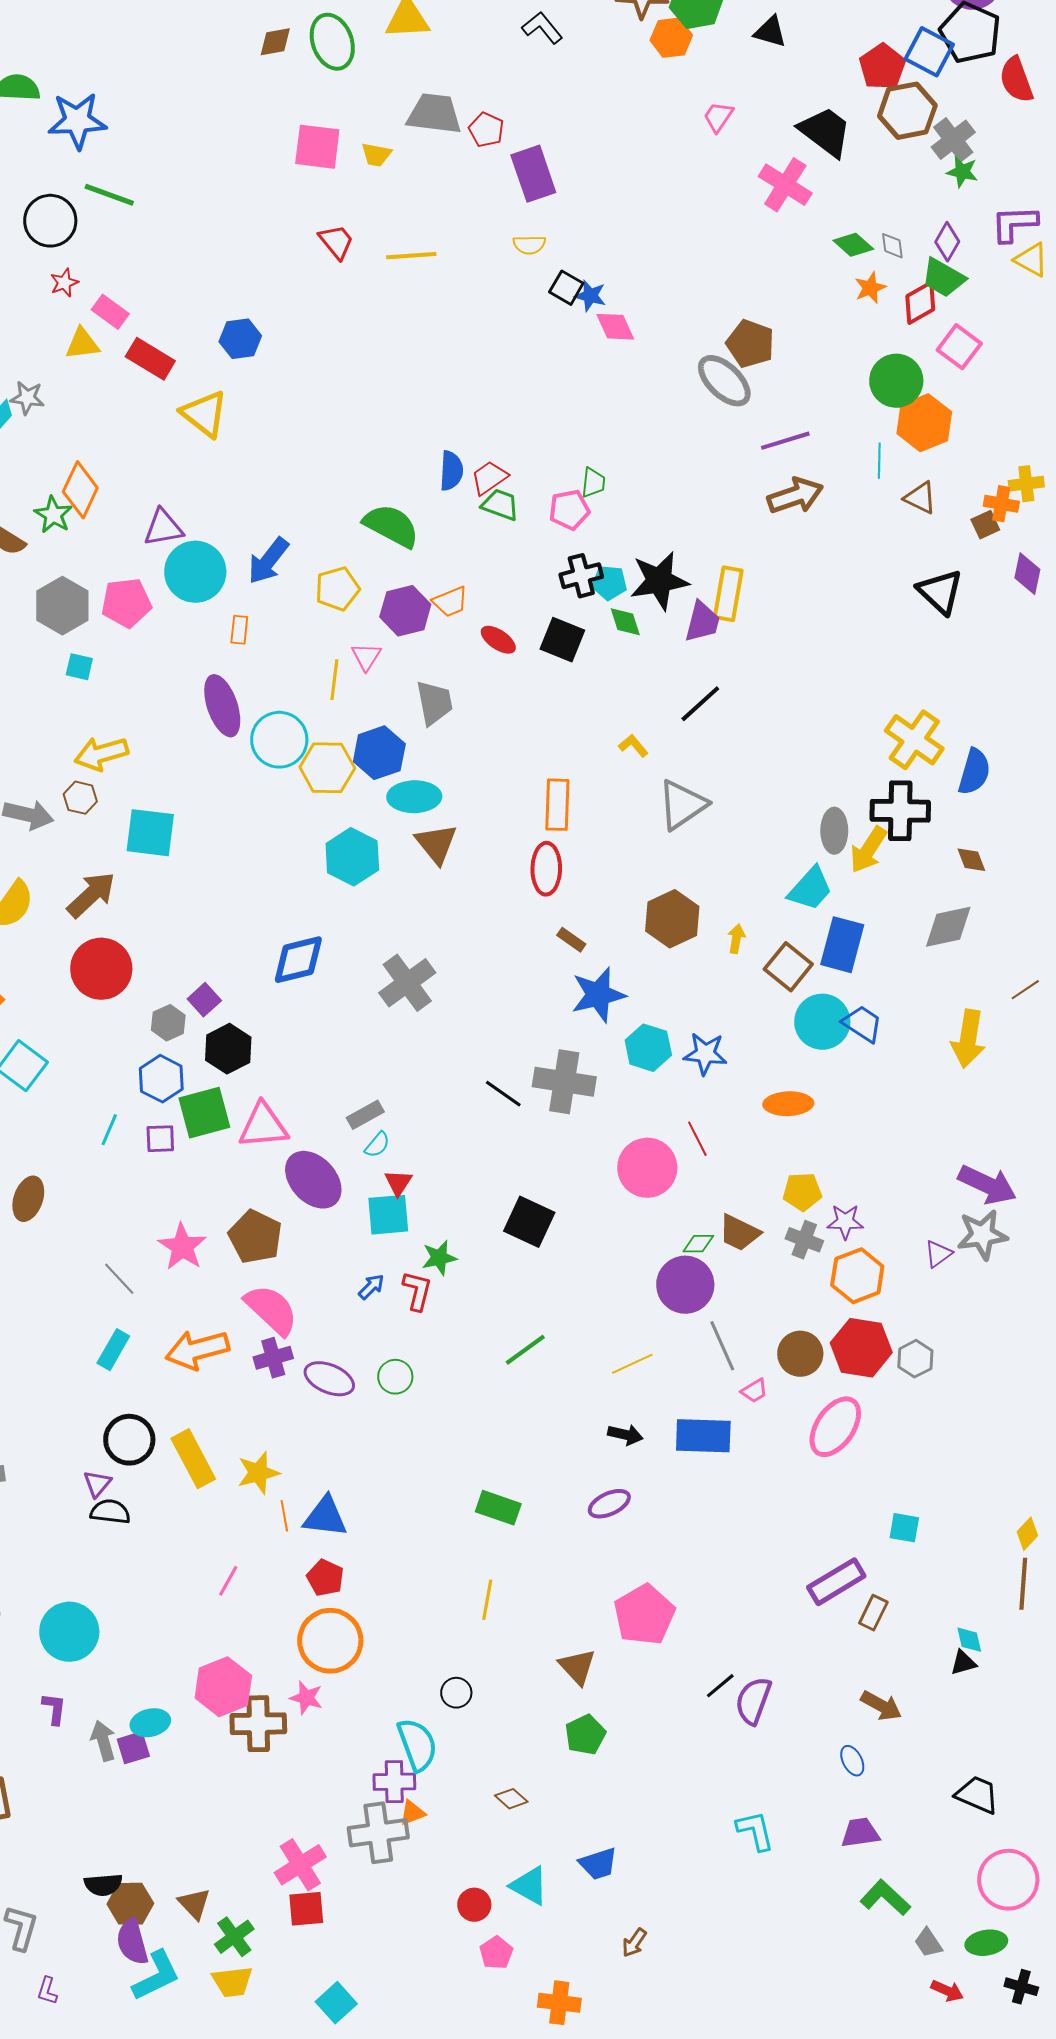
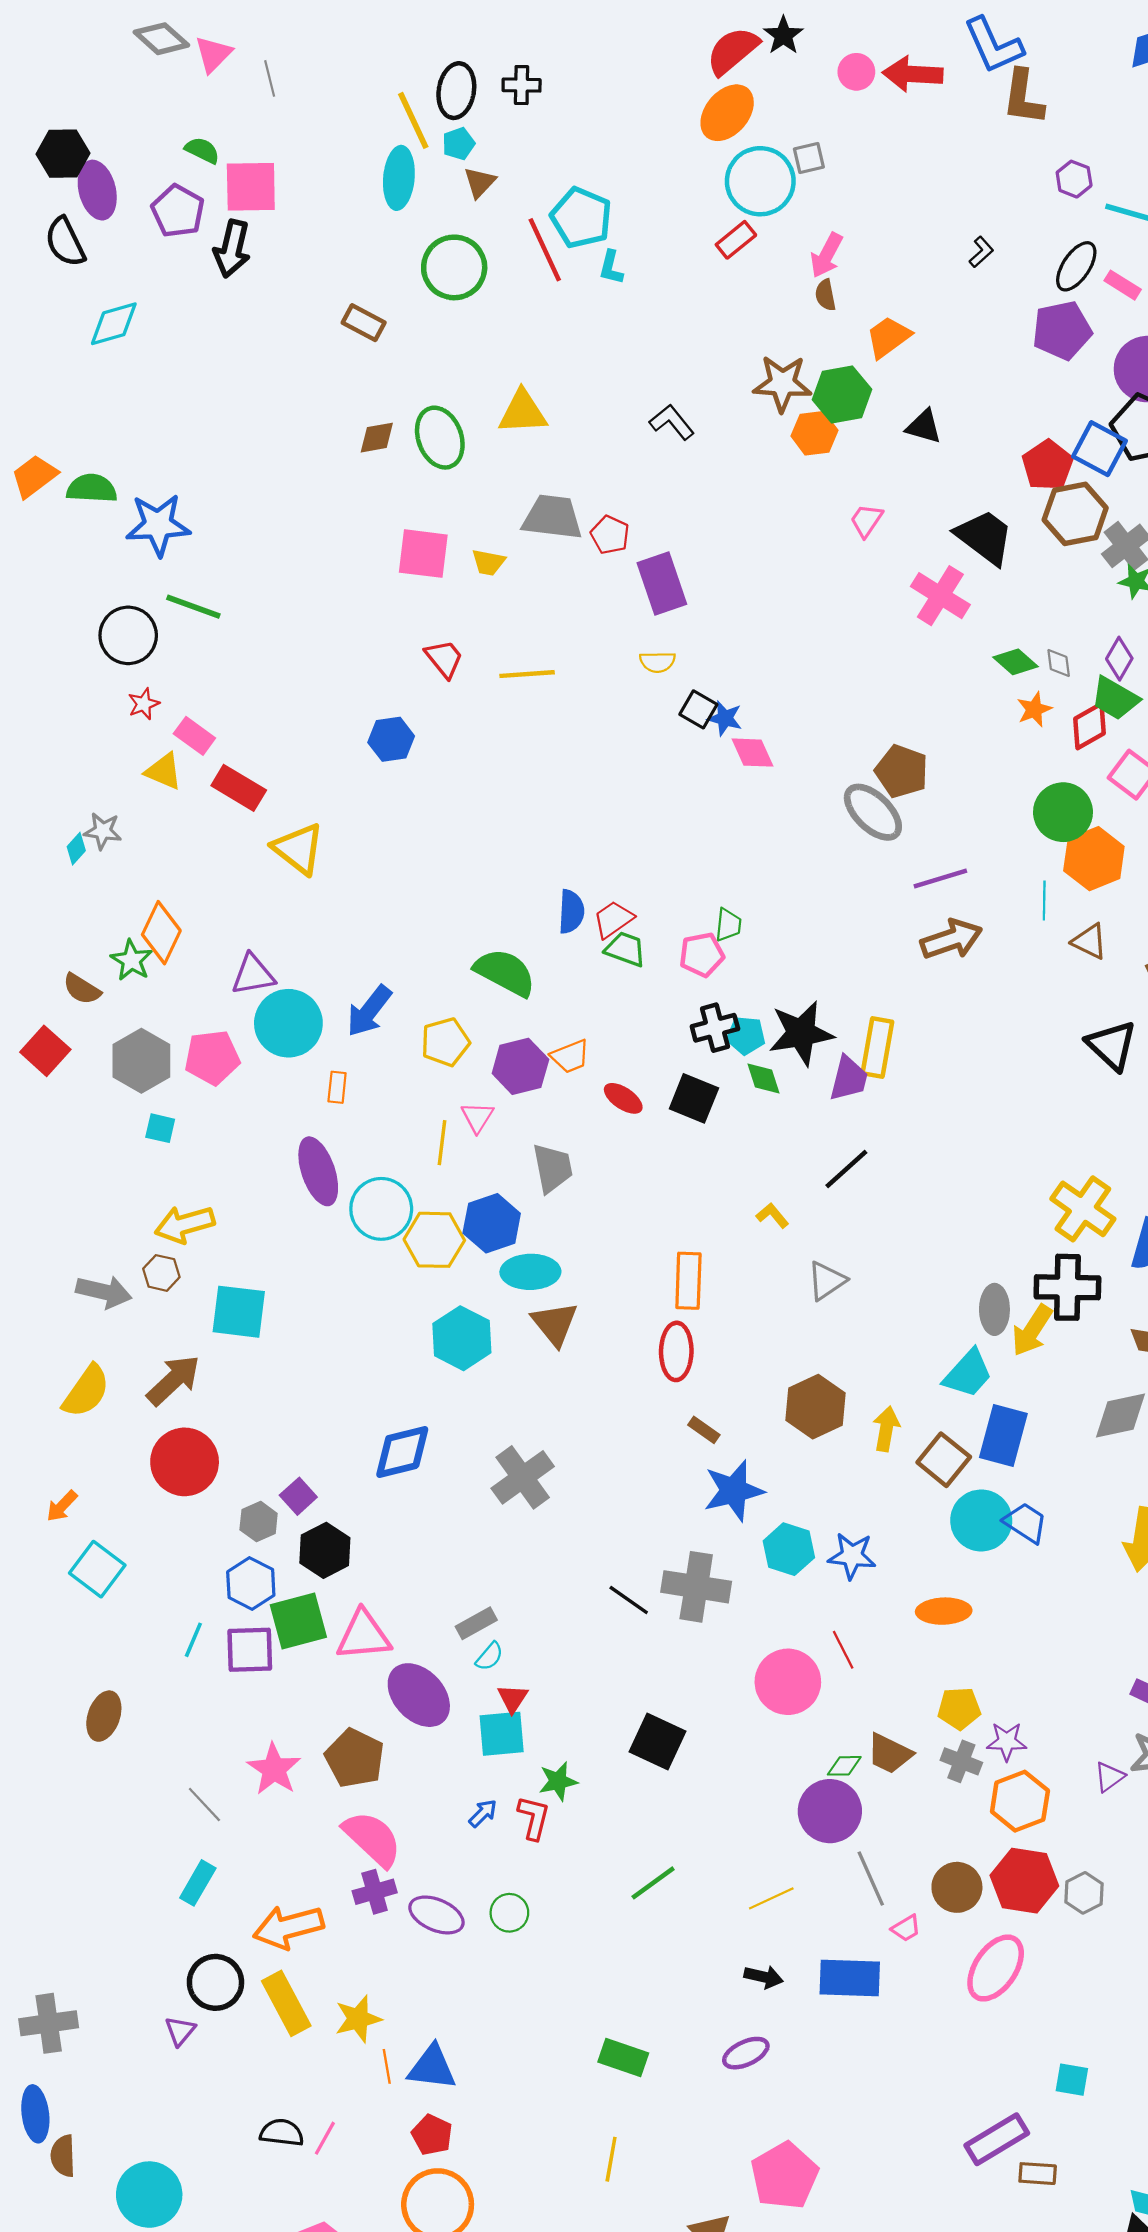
blue hexagon: (240, 339) -> (391, 739), moved
yellow triangle: (82, 344) -> (164, 771), turned 30
gray triangle: (682, 805) -> (827, 1281), size x0.7
yellow arrow: (736, 939) -> (886, 1429), size x1.4
purple square: (160, 1139) -> (250, 1650), size x1.5
orange arrow: (197, 1350) -> (288, 1927), moved
black semicircle: (110, 1512) -> (282, 2133), moved
brown rectangle: (873, 1613) -> (1038, 2174), turned 68

